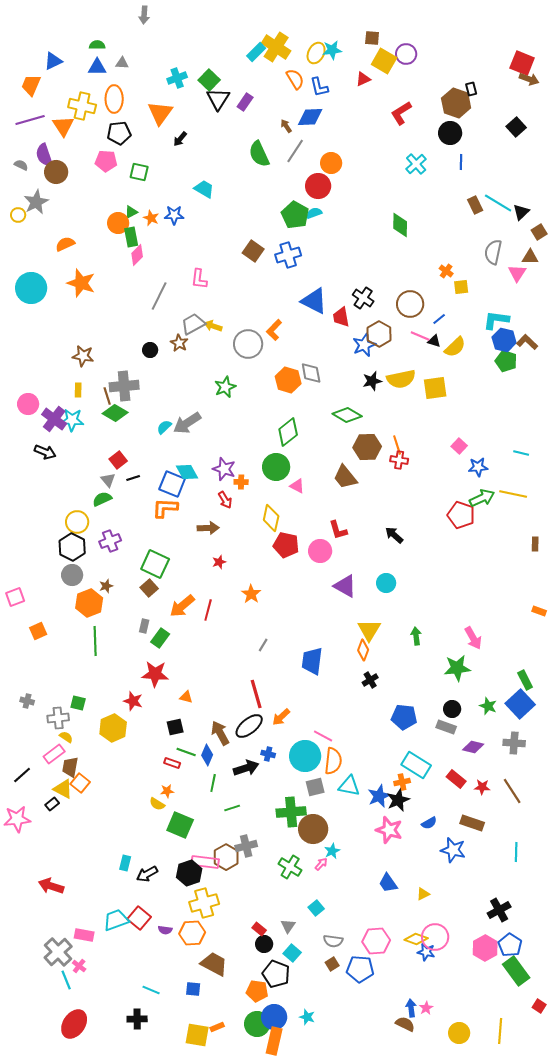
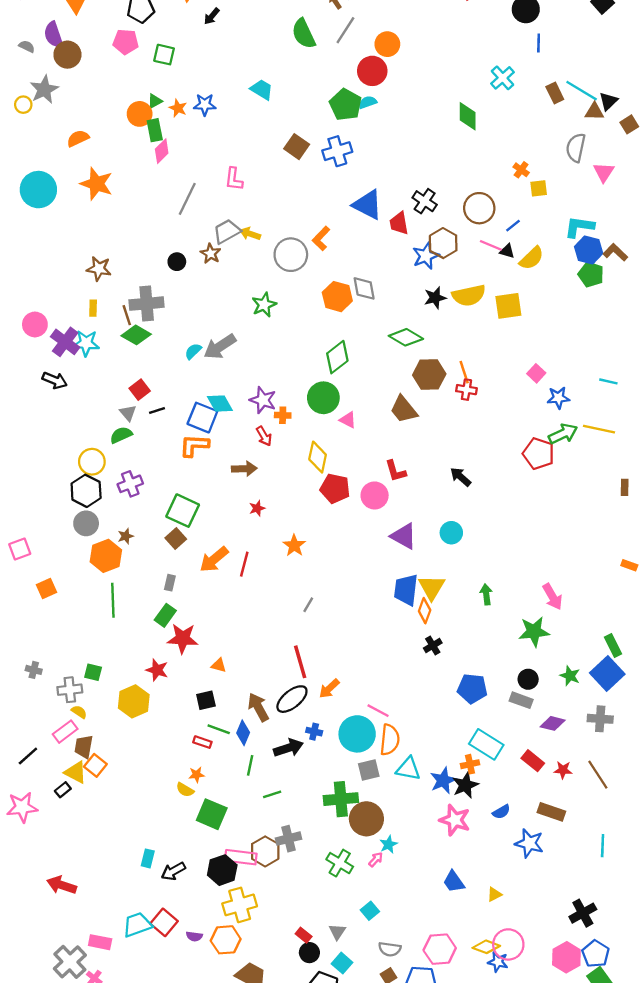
cyan cross: (416, 164) -> (503, 78), moved
cyan trapezoid: (204, 189) -> (262, 90), moved
brown triangle: (530, 257) -> (594, 112), moved
green rectangle: (160, 638) -> (165, 615), moved
blue trapezoid: (312, 661) -> (406, 590), moved

